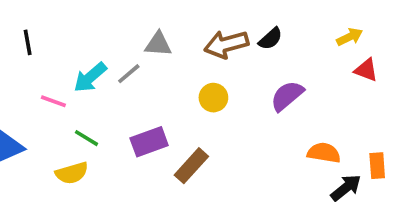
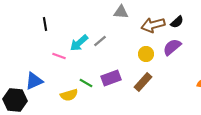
gray triangle: (158, 44) -> (121, 12), moved
purple semicircle: (287, 96) -> (172, 47), moved
green line: (86, 138) -> (86, 83), moved
brown rectangle: (191, 166) -> (143, 82), moved

